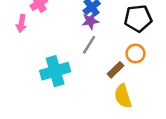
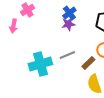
gray line: (89, 45) -> (67, 55), moved, turned 35

